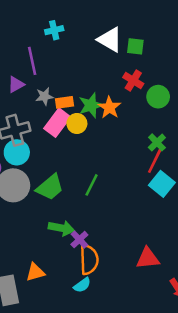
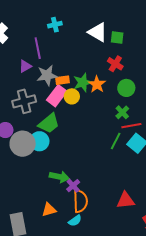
gray star: (44, 96) -> (47, 75), size x1.5
green circle: (158, 97) -> (126, 88), moved
green cross: (157, 142) -> (122, 112), moved
cyan circle: (17, 152) -> (39, 141), moved
red line: (155, 161) -> (131, 126), turned 54
green line: (92, 185) -> (116, 141), moved
green trapezoid: (50, 187) -> (49, 123), moved
orange triangle: (35, 272) -> (49, 210), moved

